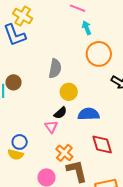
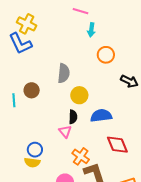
cyan arrow: (87, 28) -> (91, 30), turned -144
orange circle: (99, 54) -> (106, 55), size x0.7
brown circle: (13, 82) -> (32, 90), moved
black semicircle: (60, 113) -> (73, 117), turned -40

